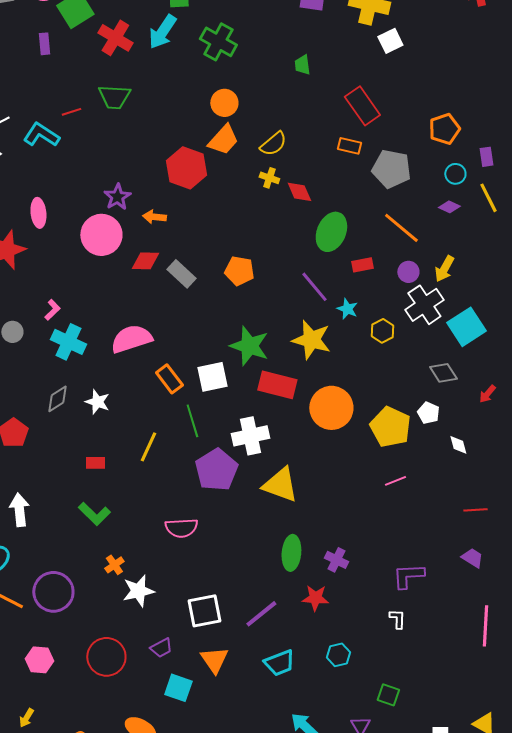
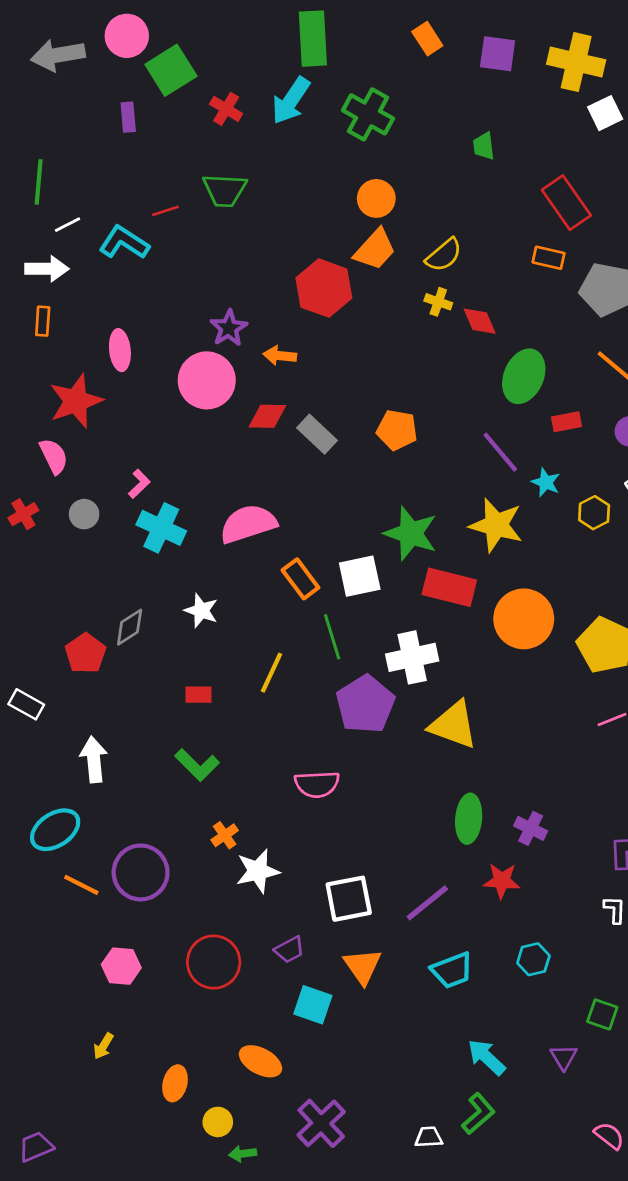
red cross: (115, 38) -> (226, 109), size x0.7
gray diamond: (57, 399) -> (130, 627), moved

